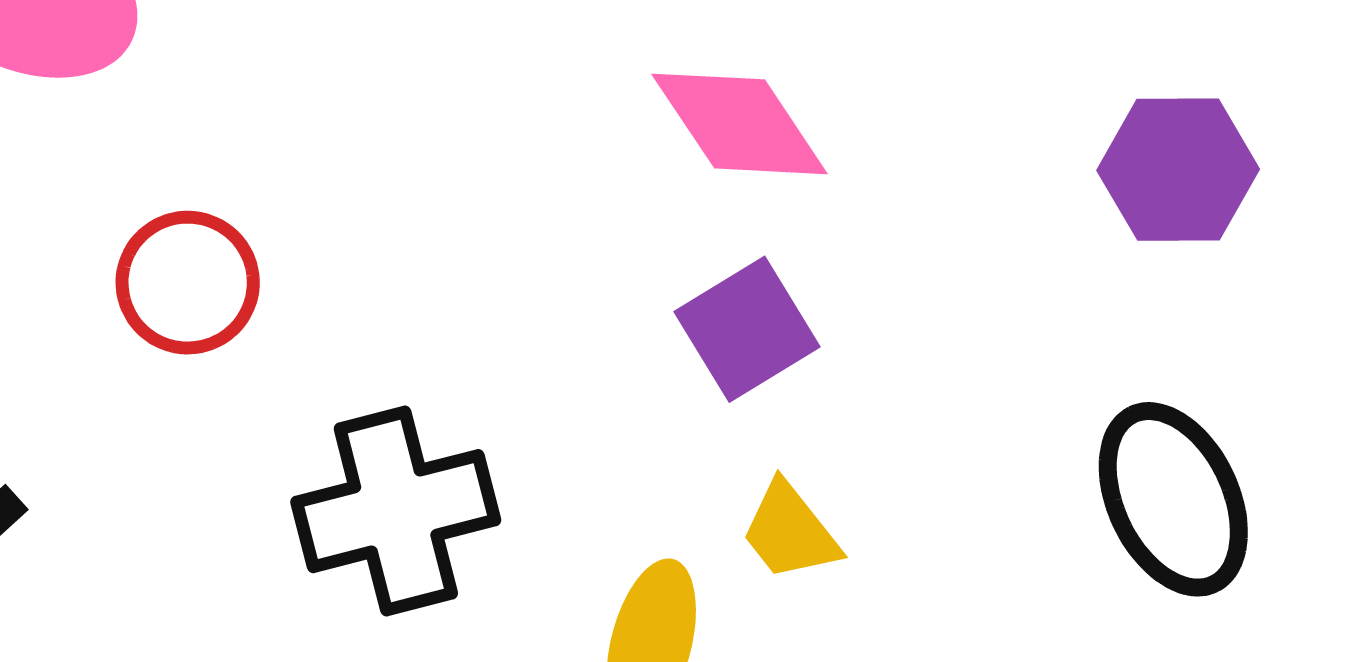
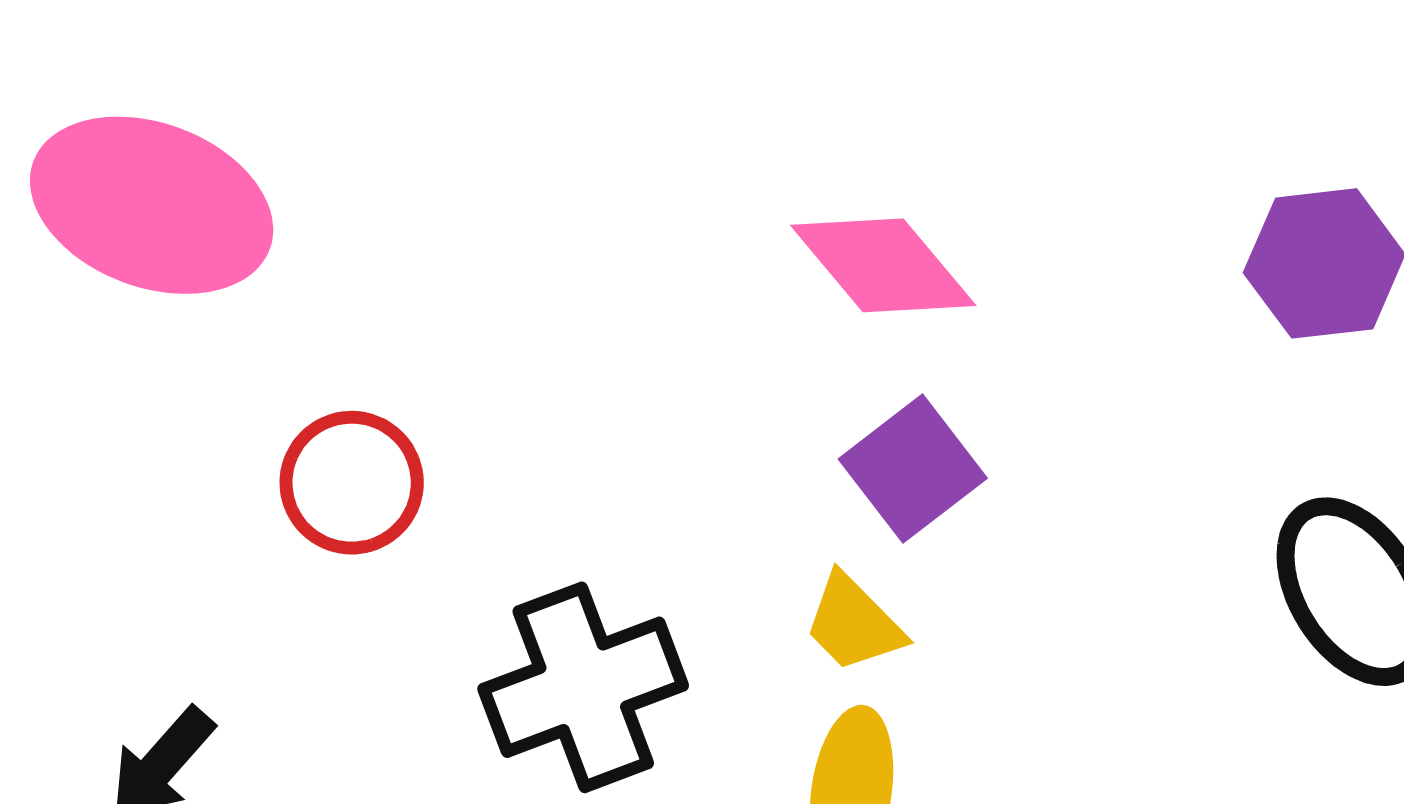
yellow trapezoid: (790, 531) -> (854, 623), moved

